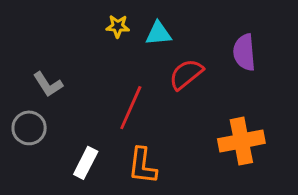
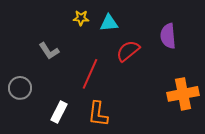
gray L-shape: (48, 84) -> (49, 51), moved
orange cross: (241, 141) -> (183, 94), moved

